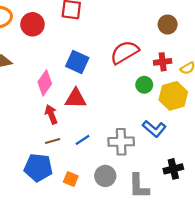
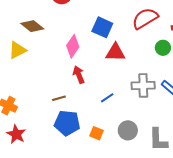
red triangle: (76, 98) -> (115, 52), moved
brown line: (53, 141) -> (59, 98), moved
gray cross: (121, 142) -> (143, 85), moved

